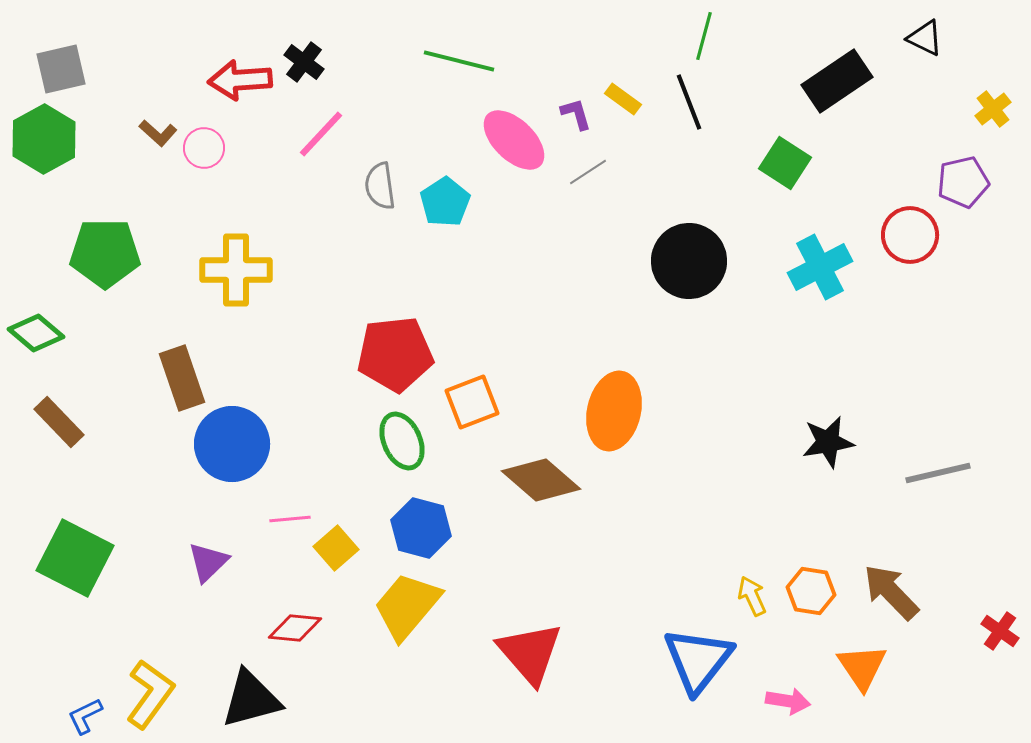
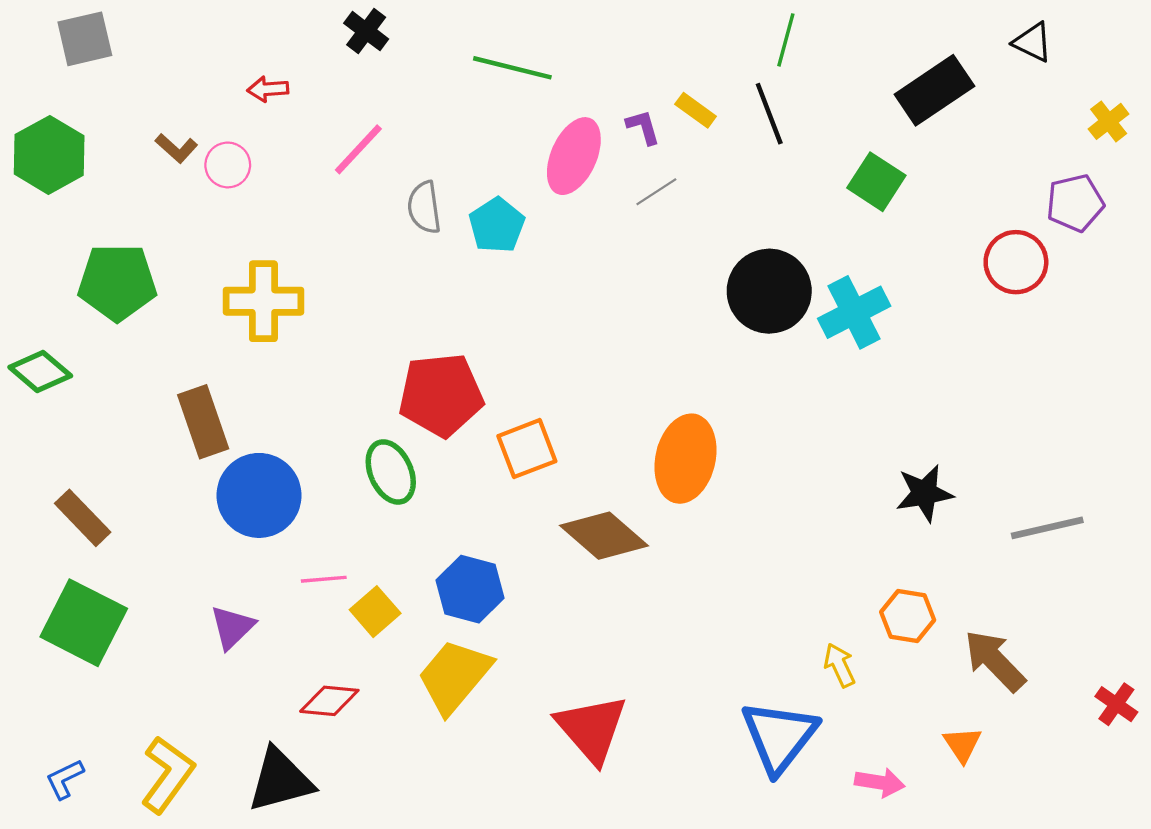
black cross: (304, 62) -> (366, 31), moved
gray square: (61, 69) -> (85, 39), moved
red arrow: (240, 80) -> (268, 89), size x0.6
pink ellipse: (514, 140) -> (574, 156), turned 70
cyan cross: (820, 267) -> (854, 312), moved
brown rectangle: (59, 422) -> (83, 518), moved
green ellipse: (402, 441) -> (391, 472), moved
orange hexagon: (811, 591) -> (908, 616), moved
orange triangle: (862, 667) -> (962, 744), size x0.7
blue L-shape: (85, 716) -> (65, 779), moved

